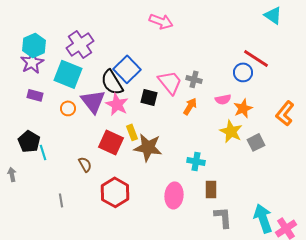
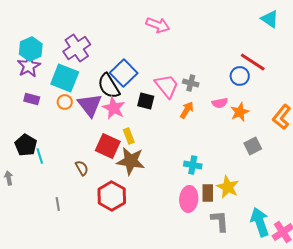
orange circle: (68, 108) -> (65, 102), moved
yellow star: (231, 131) -> (228, 187), moved
brown star: (148, 147) -> (131, 161), moved
pink ellipse: (174, 195) -> (189, 199), moved

